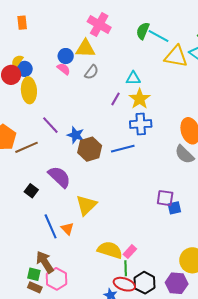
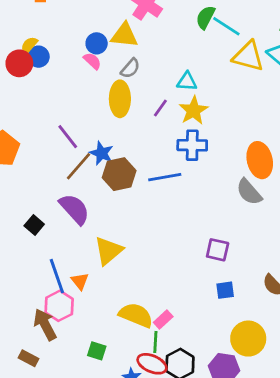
yellow ellipse: (29, 90) -> (120, 99), moved
brown line: (27, 147) -> (78, 166), moved, turned -30
blue square: (174, 208) -> (225, 290), moved
green square: (34, 274) -> (97, 351), moved
pink hexagon: (57, 279) -> (59, 306), moved

